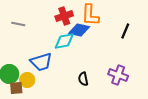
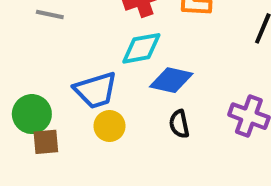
blue diamond: (79, 30) -> (171, 80), moved
yellow circle: (27, 80) -> (110, 126), moved

